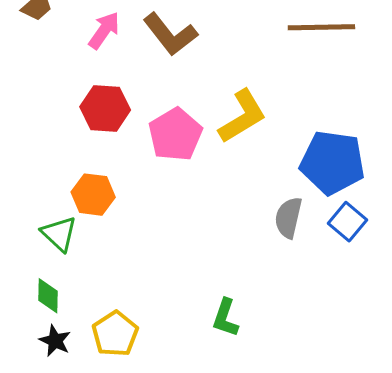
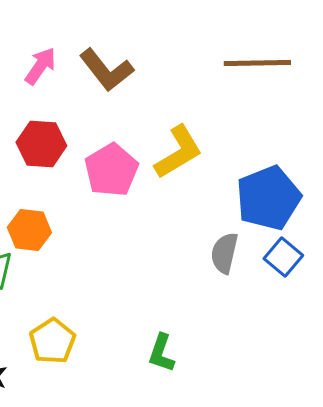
blue pentagon: (332, 163) -> (268, 198), turned -30
yellow pentagon: (115, 334) -> (52, 341), moved

